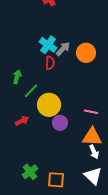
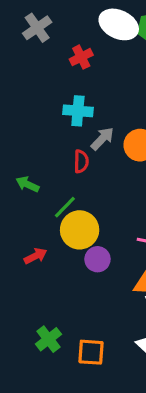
cyan cross: (48, 45) -> (78, 111), moved, turned -30
green arrow: (17, 77) -> (27, 184), turned -80
green line: (31, 91) -> (65, 207), moved

